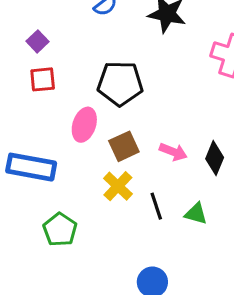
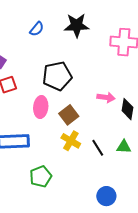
pink arrow: (173, 152) -> (106, 97), moved
green pentagon: (60, 230) -> (41, 176), turned 30

